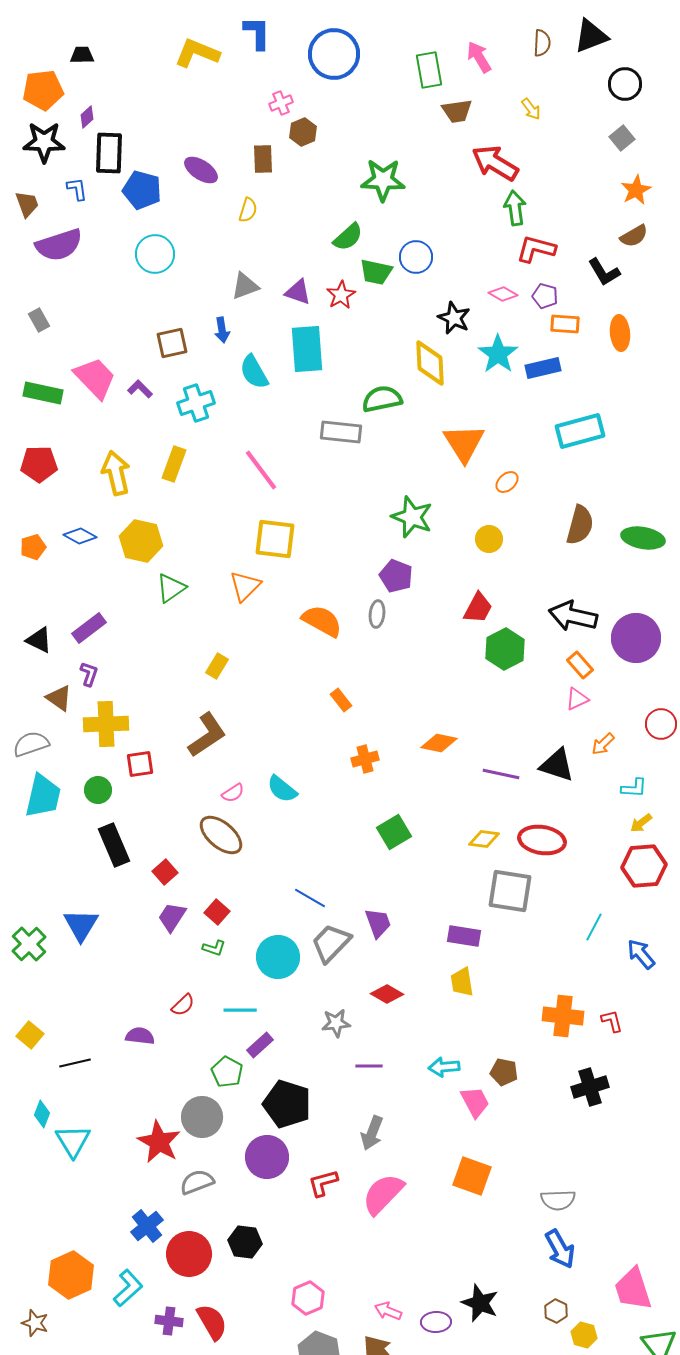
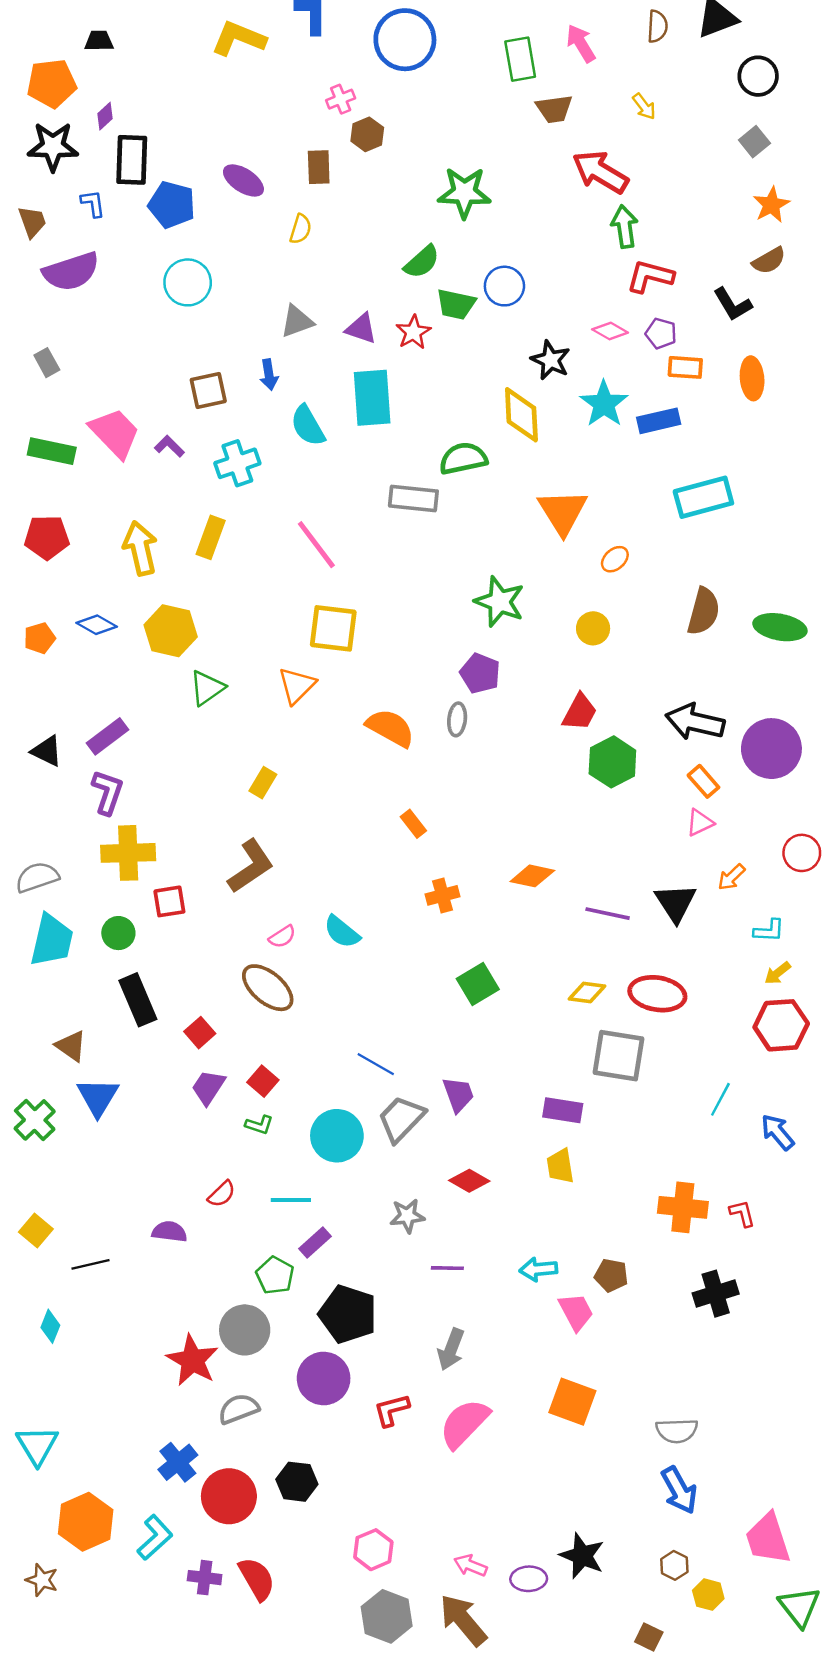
purple L-shape: (89, 674) -> (108, 792), size x1.5
brown triangle: (59, 698) -> (71, 1046), moved
black triangle: (557, 765) -> (676, 903), turned 39
cyan triangle: (73, 1141) -> (37, 1445), moved

